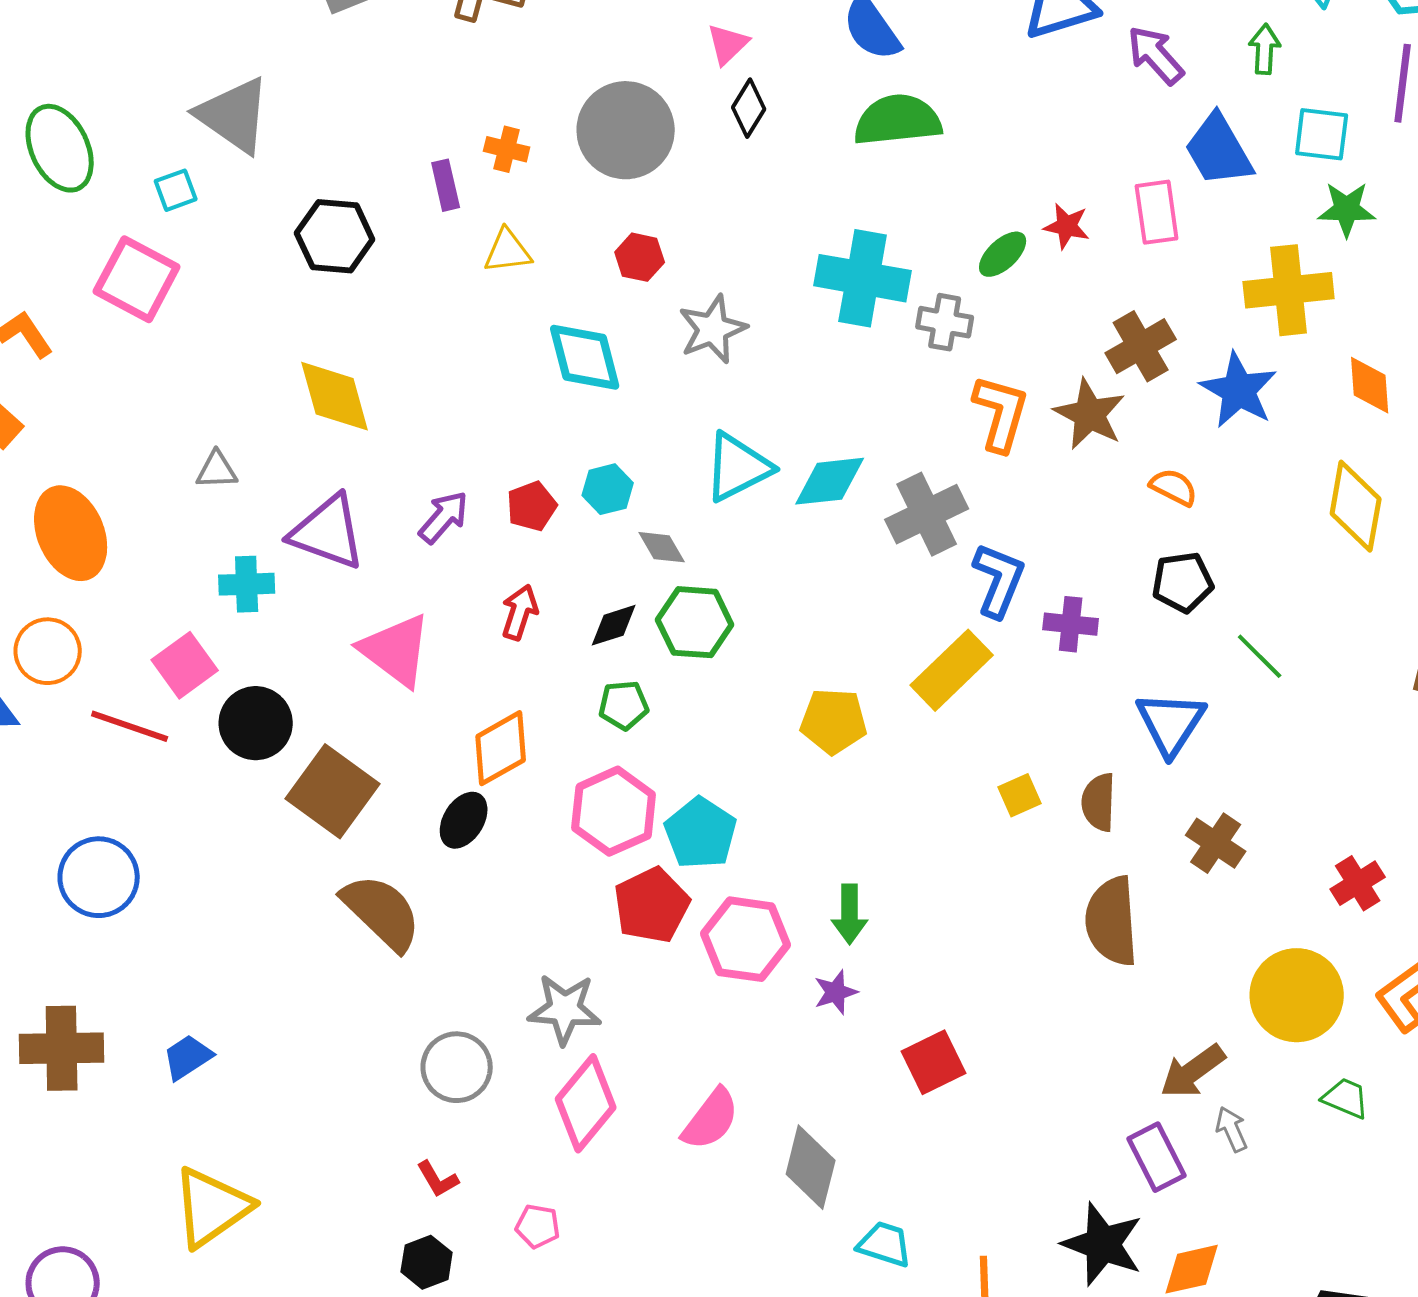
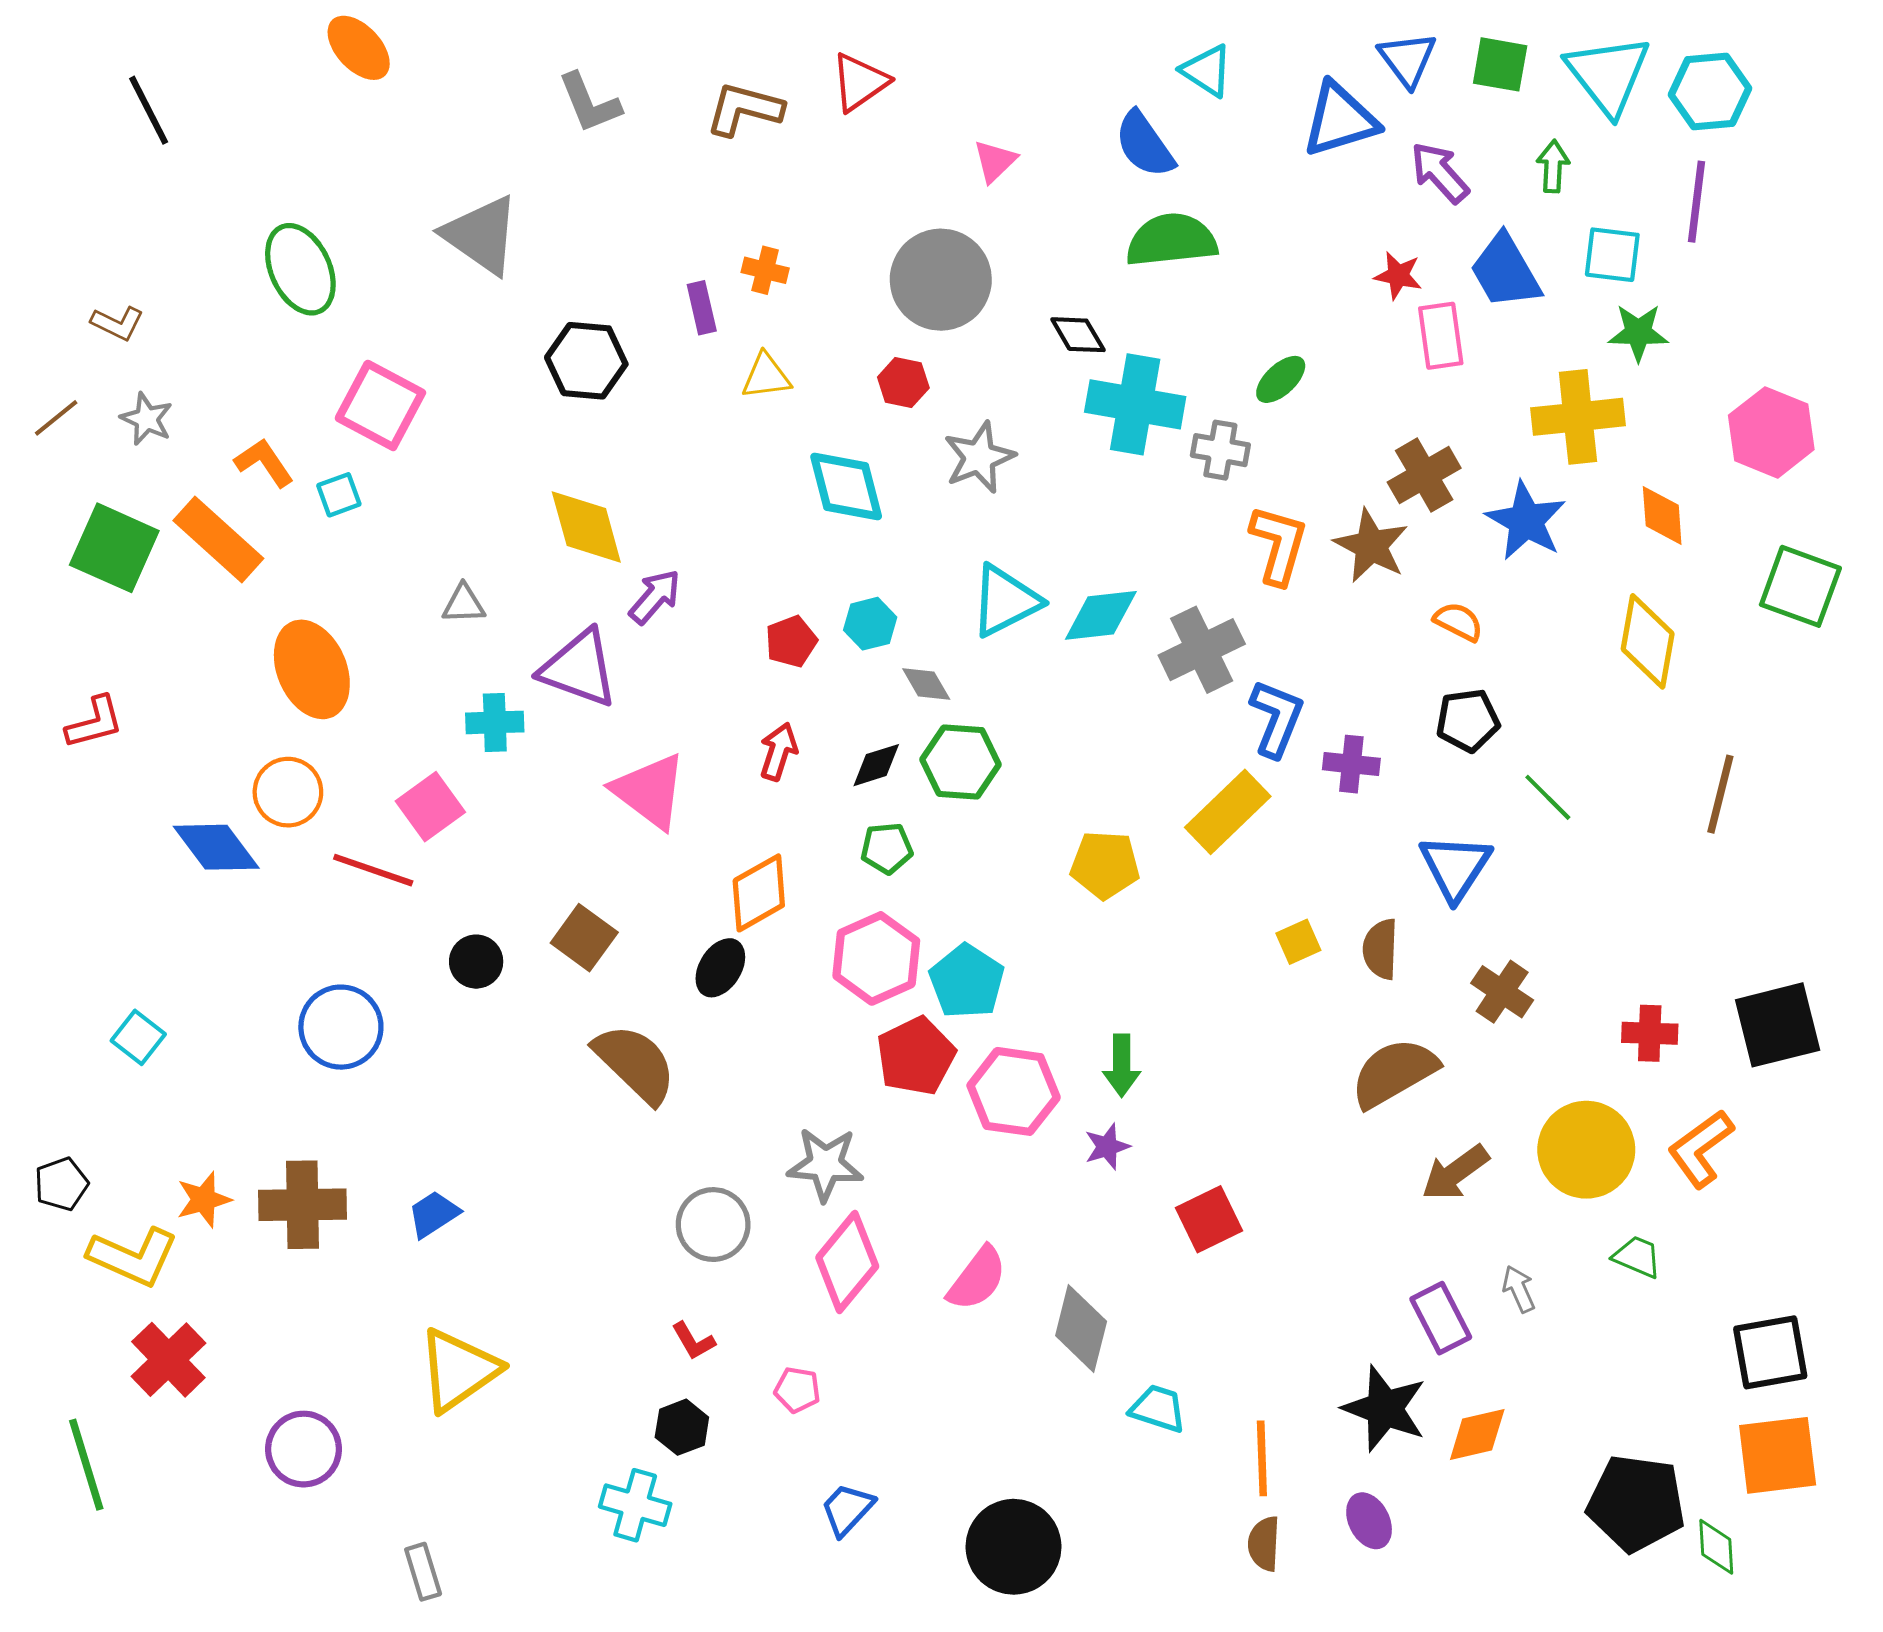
black diamond: (749, 108) -> (1078, 335), moved, turned -62
gray circle: (626, 130) -> (941, 280), moved
cyan square: (176, 190) -> (339, 495), moved
red star: (1067, 226) -> (1398, 275), moved
purple arrow: (444, 517) -> (655, 597), moved
black circle: (256, 723) -> (476, 962), moved, size x0.7
brown square: (333, 791) -> (584, 938), size x0.7
red cross: (1358, 883) -> (1650, 1033), turned 34
brown semicircle: (1112, 921) -> (1394, 1073), turned 64
brown arrow: (1193, 1071) -> (1455, 1173), moved

